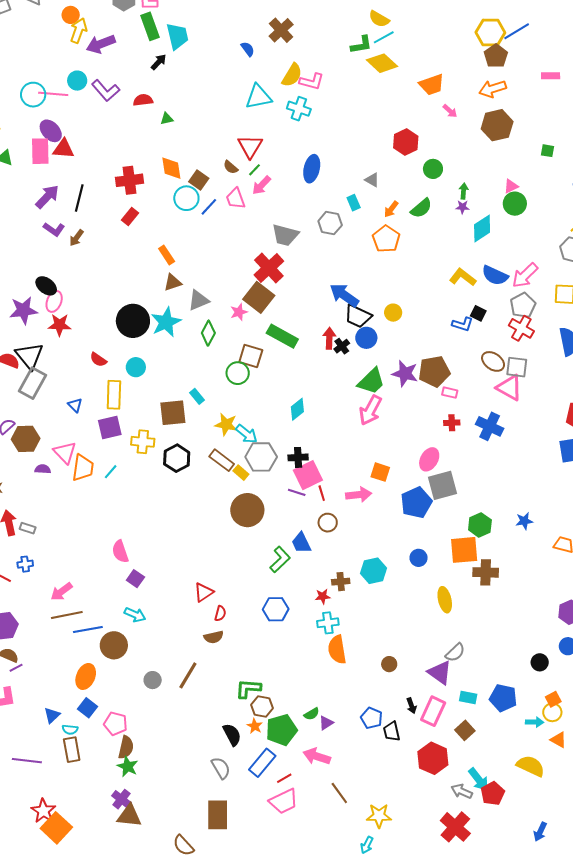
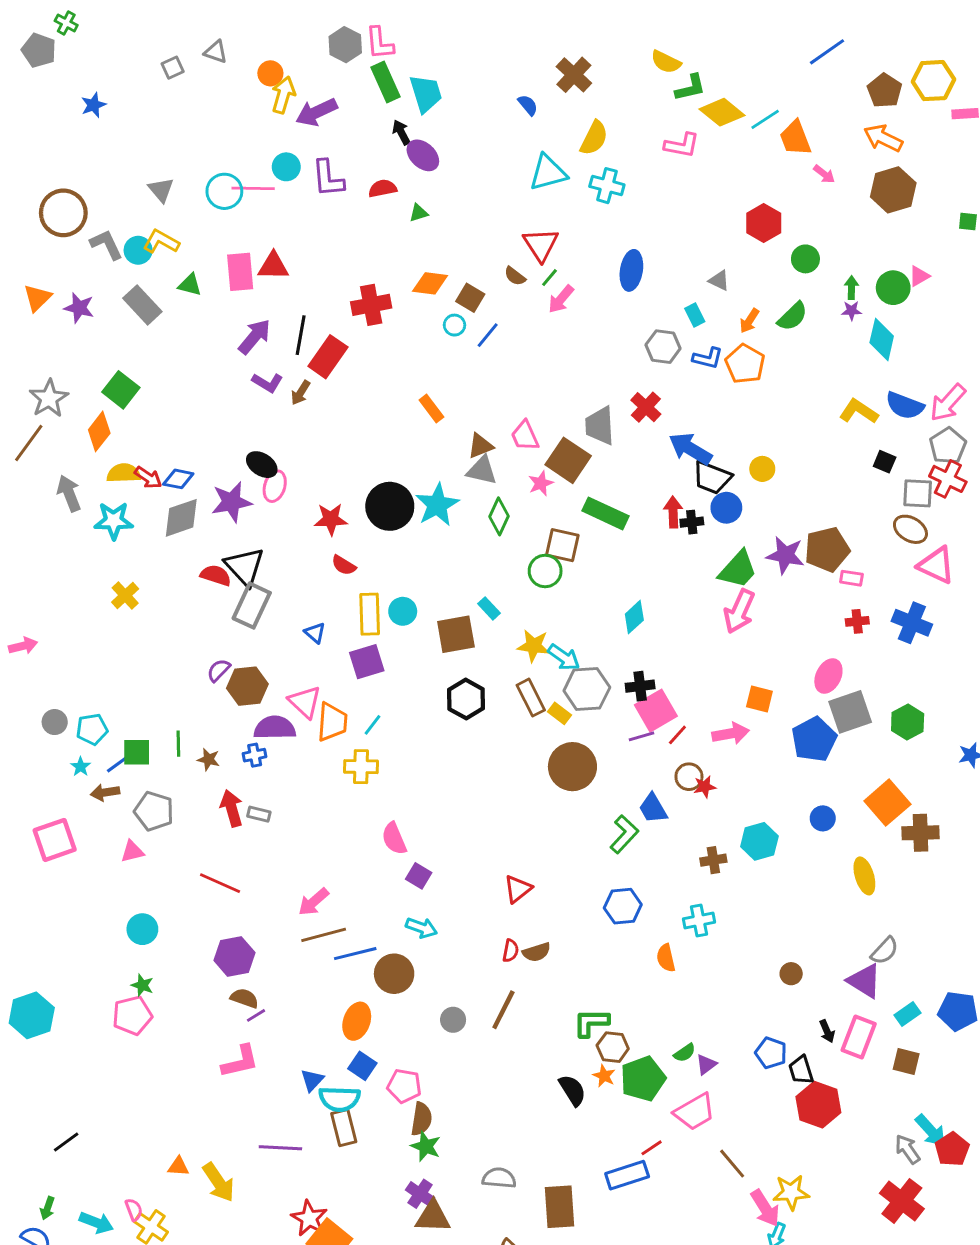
yellow semicircle: (379, 19) -> (666, 62), moved
blue line: (517, 31) -> (827, 52), moved
yellow hexagon: (490, 33) -> (933, 81), moved
cyan line: (384, 37) -> (765, 119), moved
black arrow: (159, 62) -> (401, 132), turned -66
pink L-shape: (312, 81) -> (682, 145), moved
orange trapezoid: (432, 85) -> (795, 138), turned 92
orange arrow: (493, 89) -> (883, 138), turned 48
purple L-shape: (106, 90) -> (328, 178), turned 40
purple ellipse: (51, 131) -> (423, 155), moved
orange diamond: (171, 168) -> (430, 283), turned -70
cyan circle: (186, 198) -> (455, 325), size x0.6
pink trapezoid: (236, 199) -> (525, 436), moved
green circle: (515, 204) -> (893, 288), moved
red rectangle: (130, 216) -> (328, 357), moved, size x1.6
cyan diamond: (482, 228) -> (882, 339), turned -40
gray trapezoid: (285, 235) -> (600, 426), moved, turned 76
red cross: (269, 268) -> (646, 407), moved, size x0.7
brown triangle: (173, 282) -> (480, 446), moved
gray triangle: (199, 300) -> (482, 470), turned 40
blue L-shape: (462, 324) -> (708, 358), moved
red star: (60, 325) -> (331, 519), moved
black cross: (342, 346) -> (692, 522), turned 35
cyan circle: (136, 367) -> (403, 611), moved
gray square: (517, 367) -> (918, 493), moved
yellow cross: (143, 442) -> (361, 767), moved
brown rectangle: (222, 460) -> (531, 698), turned 30
purple semicircle: (43, 469) -> (275, 728), size x1.8
purple line: (297, 492) -> (641, 736), turned -30
red line: (322, 493) -> (677, 735), turned 63
green hexagon: (480, 525) -> (908, 722), moved
orange square: (464, 550) -> (887, 803), turned -32
blue cross: (25, 564) -> (255, 755), moved
red star: (323, 596) -> (705, 787), moved
red semicircle: (220, 613) -> (511, 951), moved
orange semicircle: (337, 650) -> (666, 958), moved, size x0.7
cyan rectangle: (468, 698) -> (908, 1014), turned -42
cyan semicircle: (70, 730) -> (339, 1099), size x1.8
brown square: (465, 730) -> (906, 1061), turned -30
pink arrow: (317, 756) -> (765, 1208), moved, turned -136
red hexagon: (433, 758) -> (818, 1105), moved
blue rectangle: (262, 763) -> (627, 1175), moved, turned 36
gray semicircle: (221, 768) -> (499, 1178), moved, turned -50
gray arrow: (462, 791) -> (908, 1149), turned 35
pink trapezoid: (284, 801) -> (695, 1112), moved

